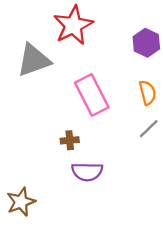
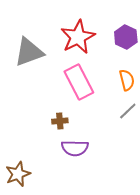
red star: (73, 25) -> (78, 37), moved

